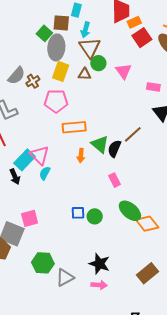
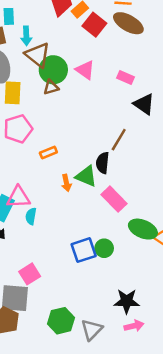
green circle: (98, 63) -> (53, 70), size x1.5
brown triangle: (85, 74) -> (51, 87), moved
pink rectangle: (153, 87) -> (125, 77), turned 32
orange rectangle: (74, 127) -> (48, 152), size x0.6
green triangle: (100, 144) -> (86, 176), moved
pink triangle: (39, 155) -> (18, 197), turned -30
pink rectangle: (115, 180) -> (114, 199), size x1.5
blue square: (78, 213) -> (84, 250), size x1.5

